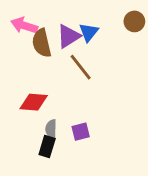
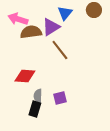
brown circle: (134, 21) -> (94, 10), moved
blue triangle: (89, 32) -> (65, 13), moved
brown semicircle: (42, 43) -> (31, 32), turned 95

